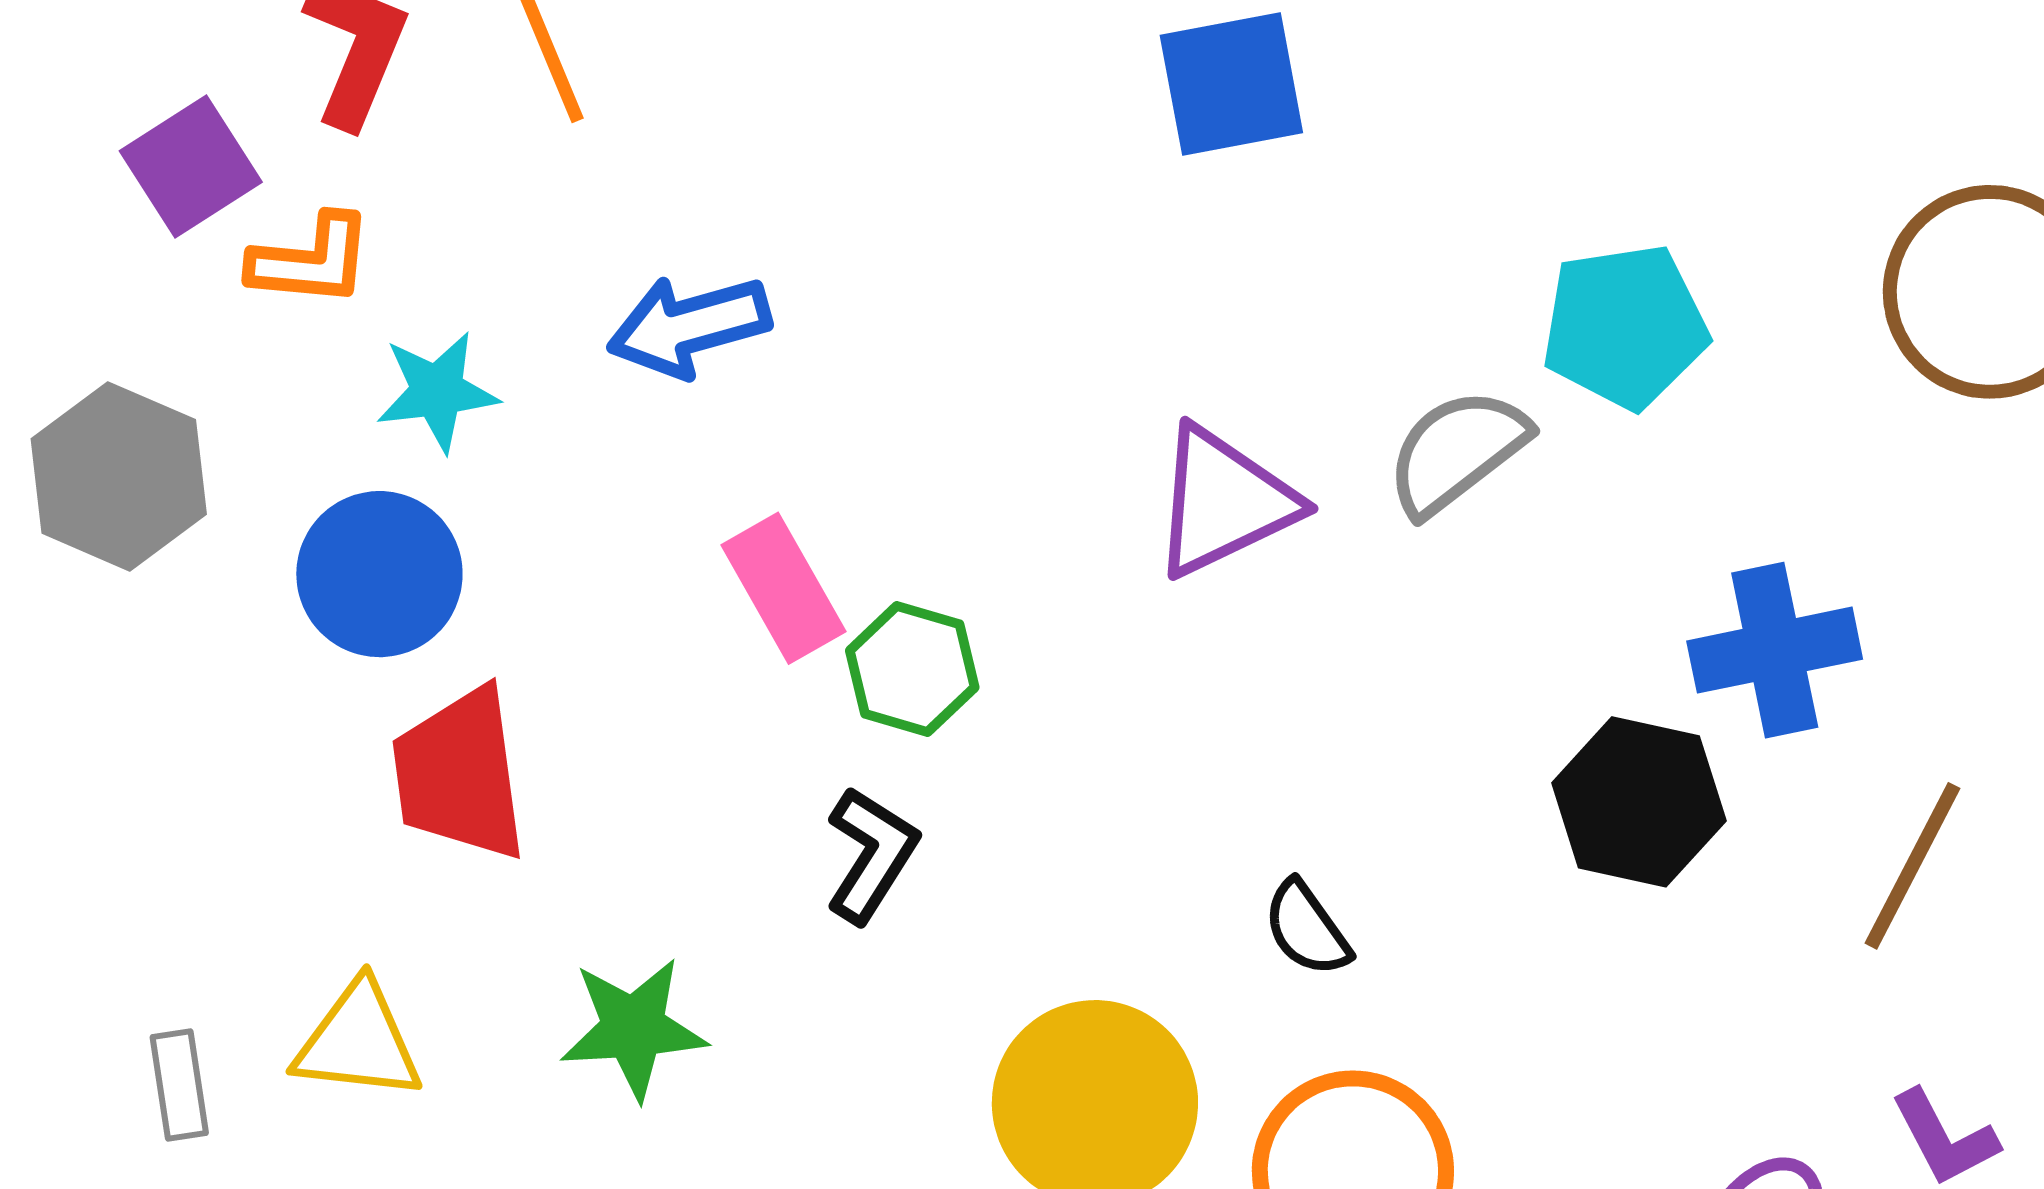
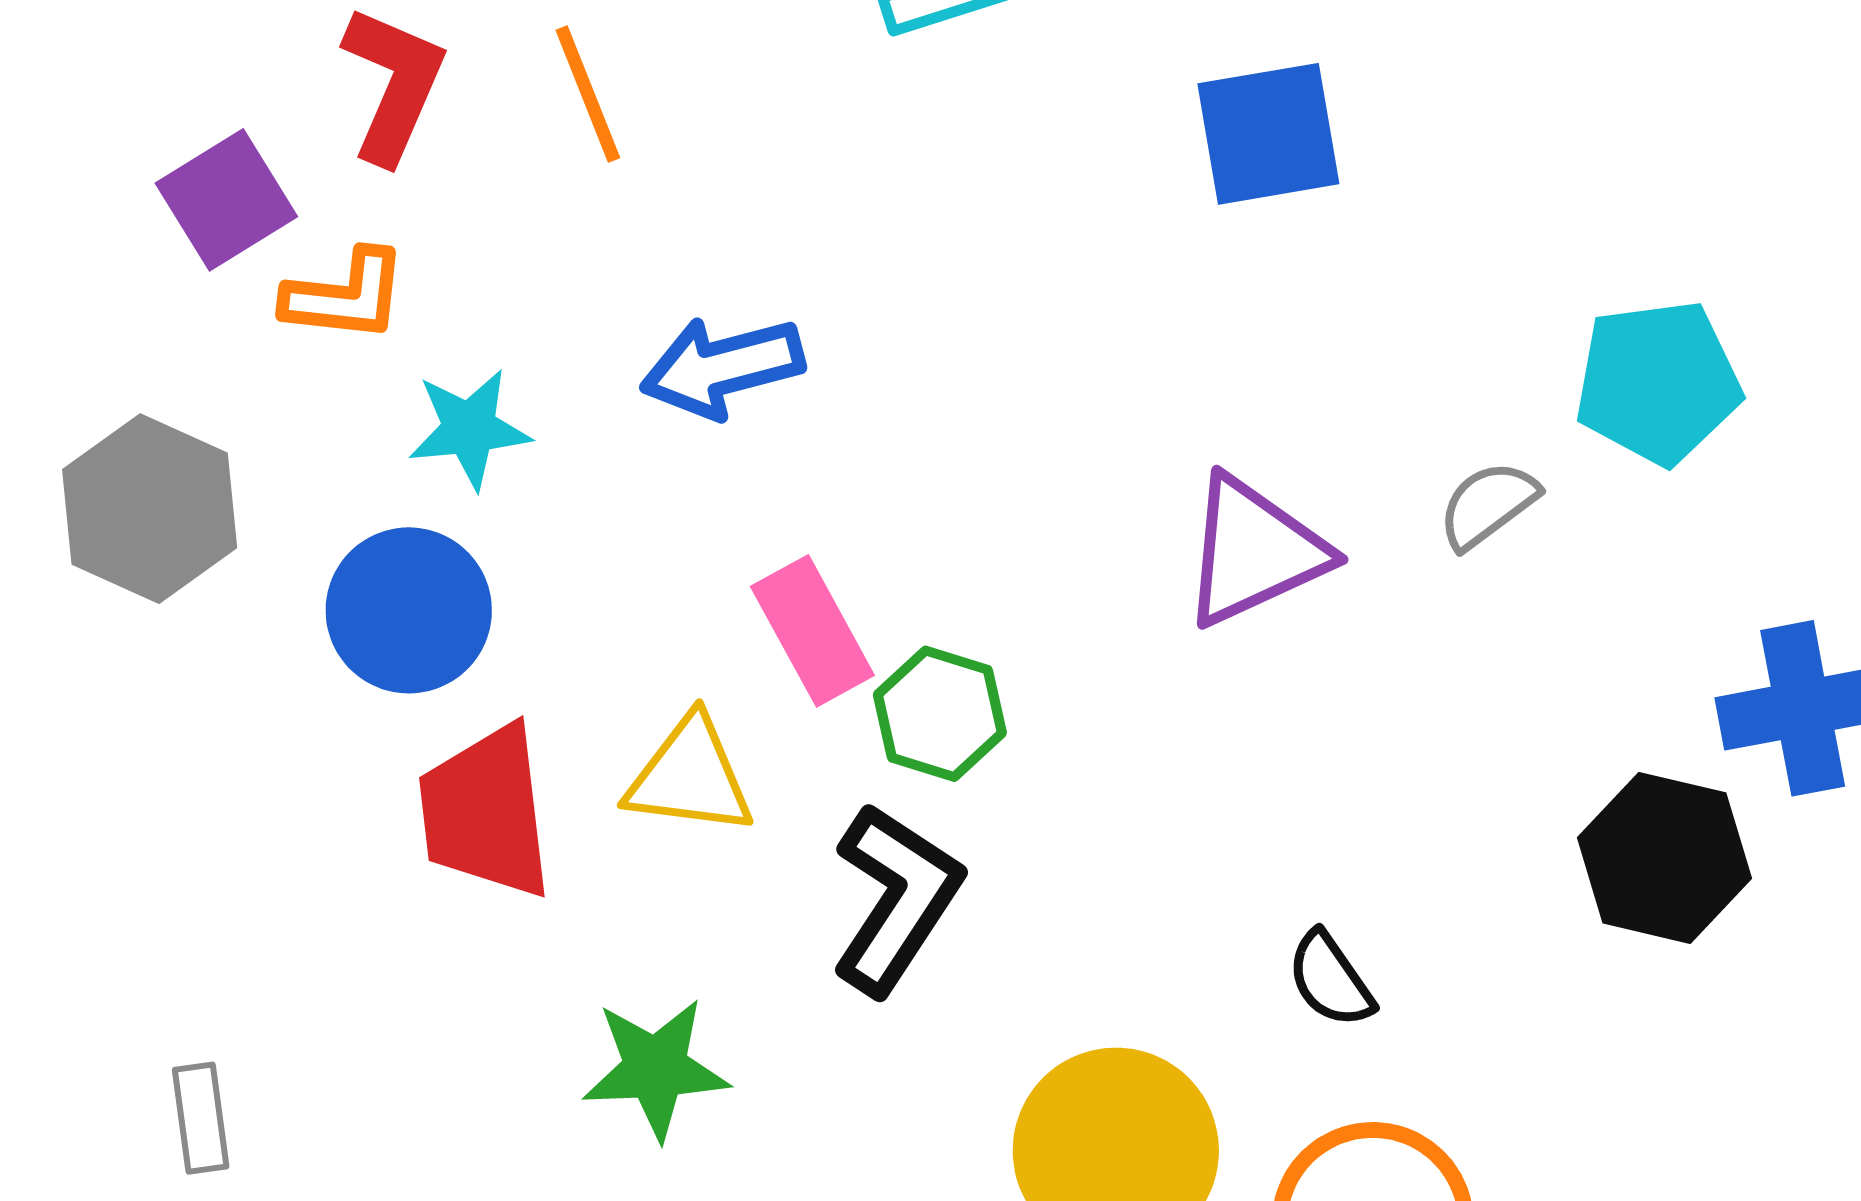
gray semicircle: (1457, 451) -> (1488, 505), size x0.7
black L-shape: (871, 855) -> (896, 899), size x1.4
yellow triangle: (358, 1042) -> (690, 776), moved

